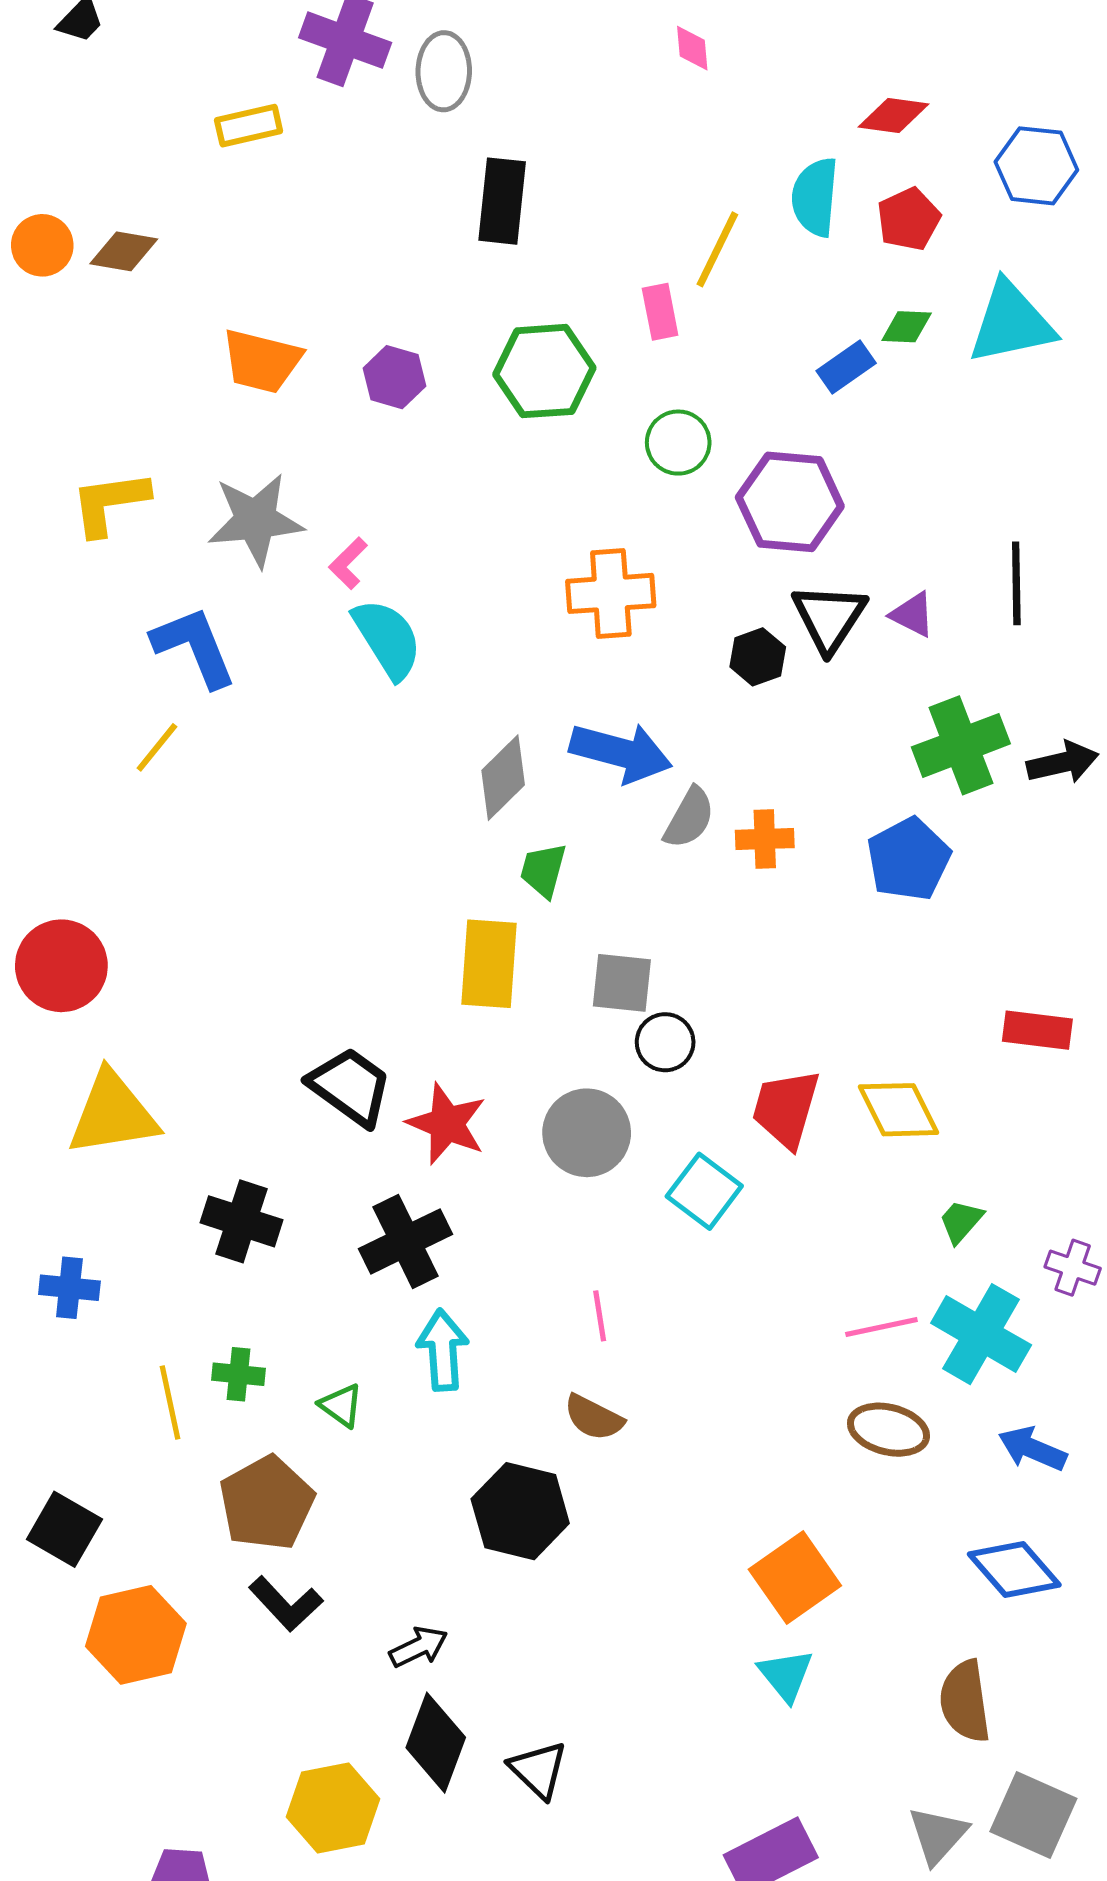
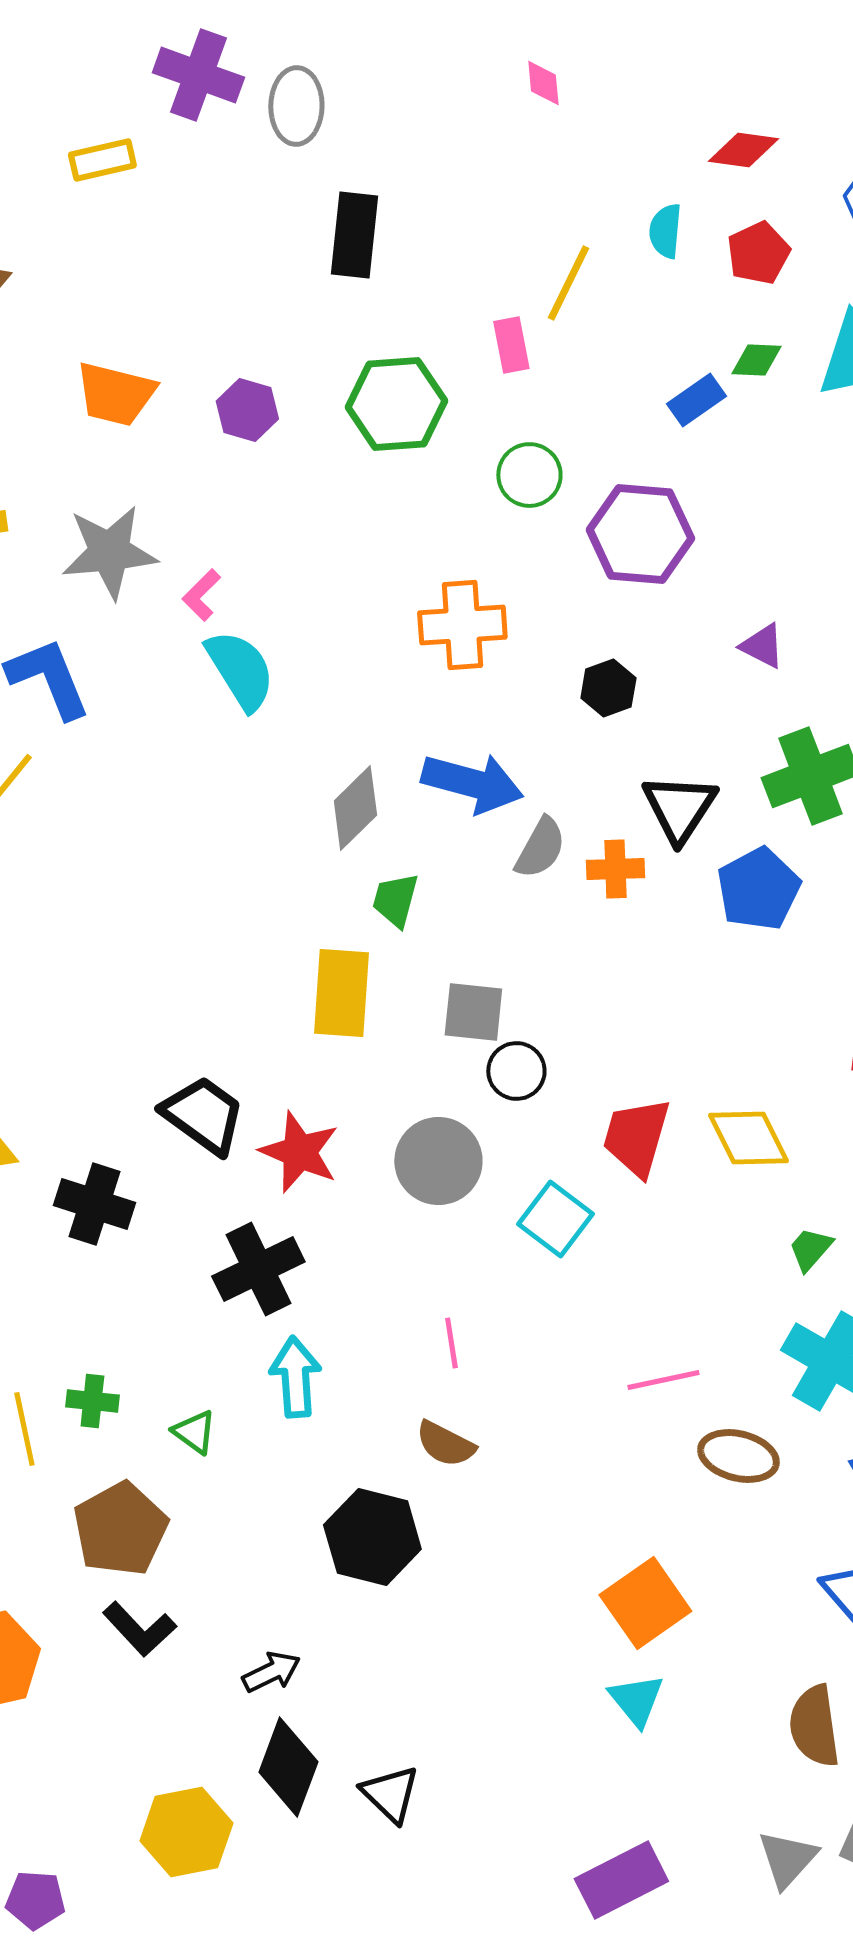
cyan semicircle: (815, 197) -> (665, 231), size x0.7
black triangle: (829, 618) -> (679, 808), moved
black cross: (241, 1221) -> (94, 1204), moved
pink line: (881, 1327) -> (663, 1380), moved

